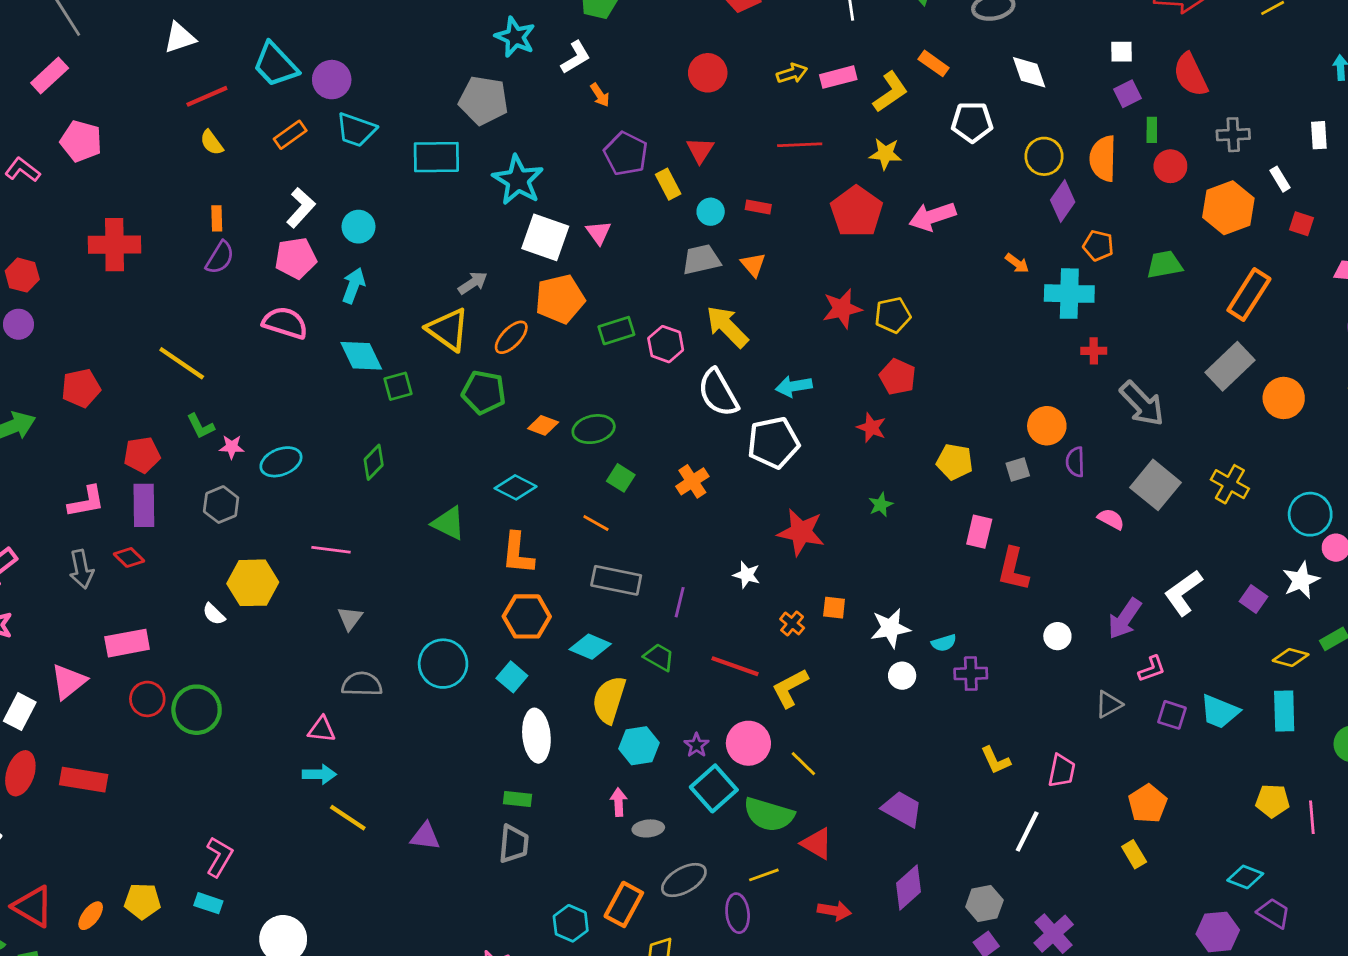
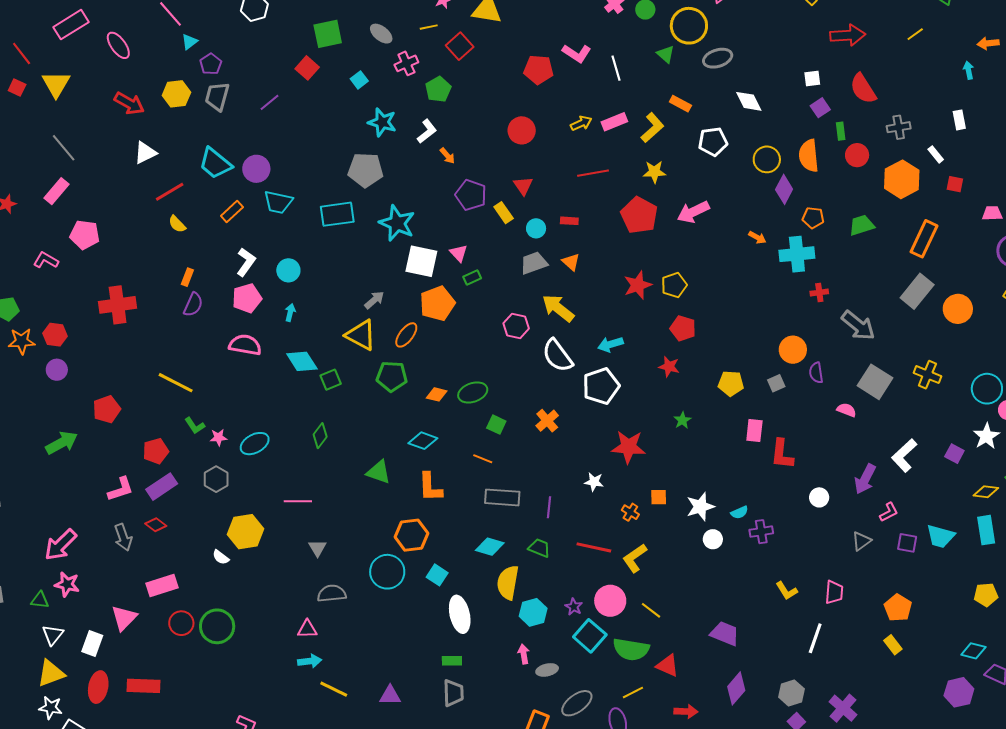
orange rectangle: (217, 218) -> (187, 277), turned 30
cyan arrow: (353, 286) -> (290, 313), size x0.7
green rectangle: (616, 331) -> (472, 277), moved, size x0.7
purple rectangle: (144, 505) -> (162, 487), turned 64
orange hexagon: (527, 616) -> (411, 535), moved

